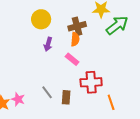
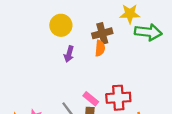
green arrow: (117, 25) -> (148, 32), turned 45
pink rectangle: (72, 59) -> (91, 99), moved

